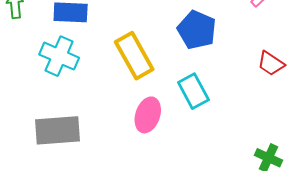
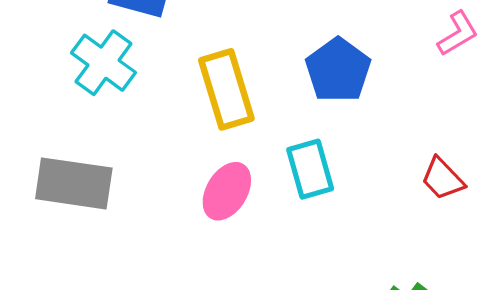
red trapezoid: (271, 64) -> (443, 179), moved

